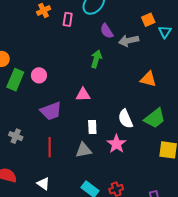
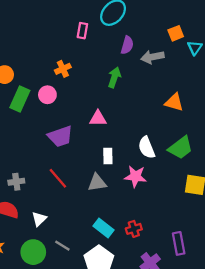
orange cross: (44, 10) -> (63, 69), moved
purple semicircle: (107, 31) -> (127, 45), turned -133
gray cross: (16, 136) -> (16, 182), moved, turned -32
pink star: (117, 144) -> (135, 176), turned -30
red line: (50, 147) -> (58, 178), turned -42
white triangle: (43, 184) -> (39, 219), moved, turned 40

